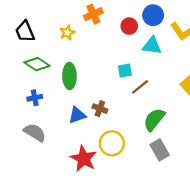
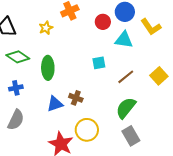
brown line: (140, 87) -> (126, 77), moved
gray semicircle: (35, 132) -> (16, 120), turned 85

